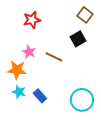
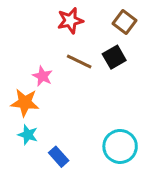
red star: (32, 20) -> (70, 21), moved
brown line: (54, 57) -> (79, 62), moved
blue rectangle: (40, 96) -> (59, 157), moved

